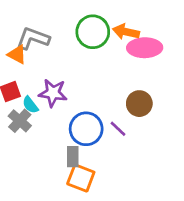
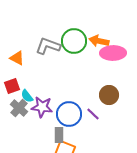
gray L-shape: (33, 38) -> (48, 46), moved
purple star: (53, 93) -> (42, 107), moved

